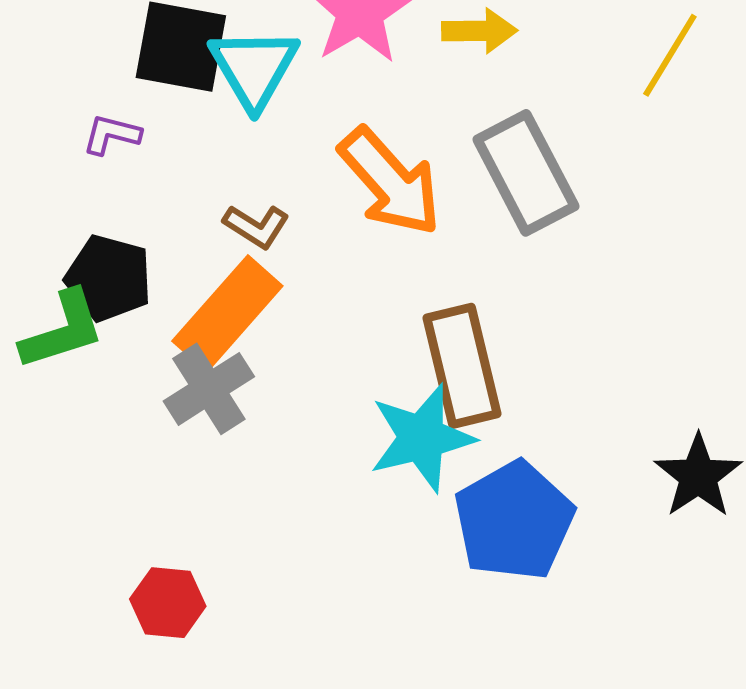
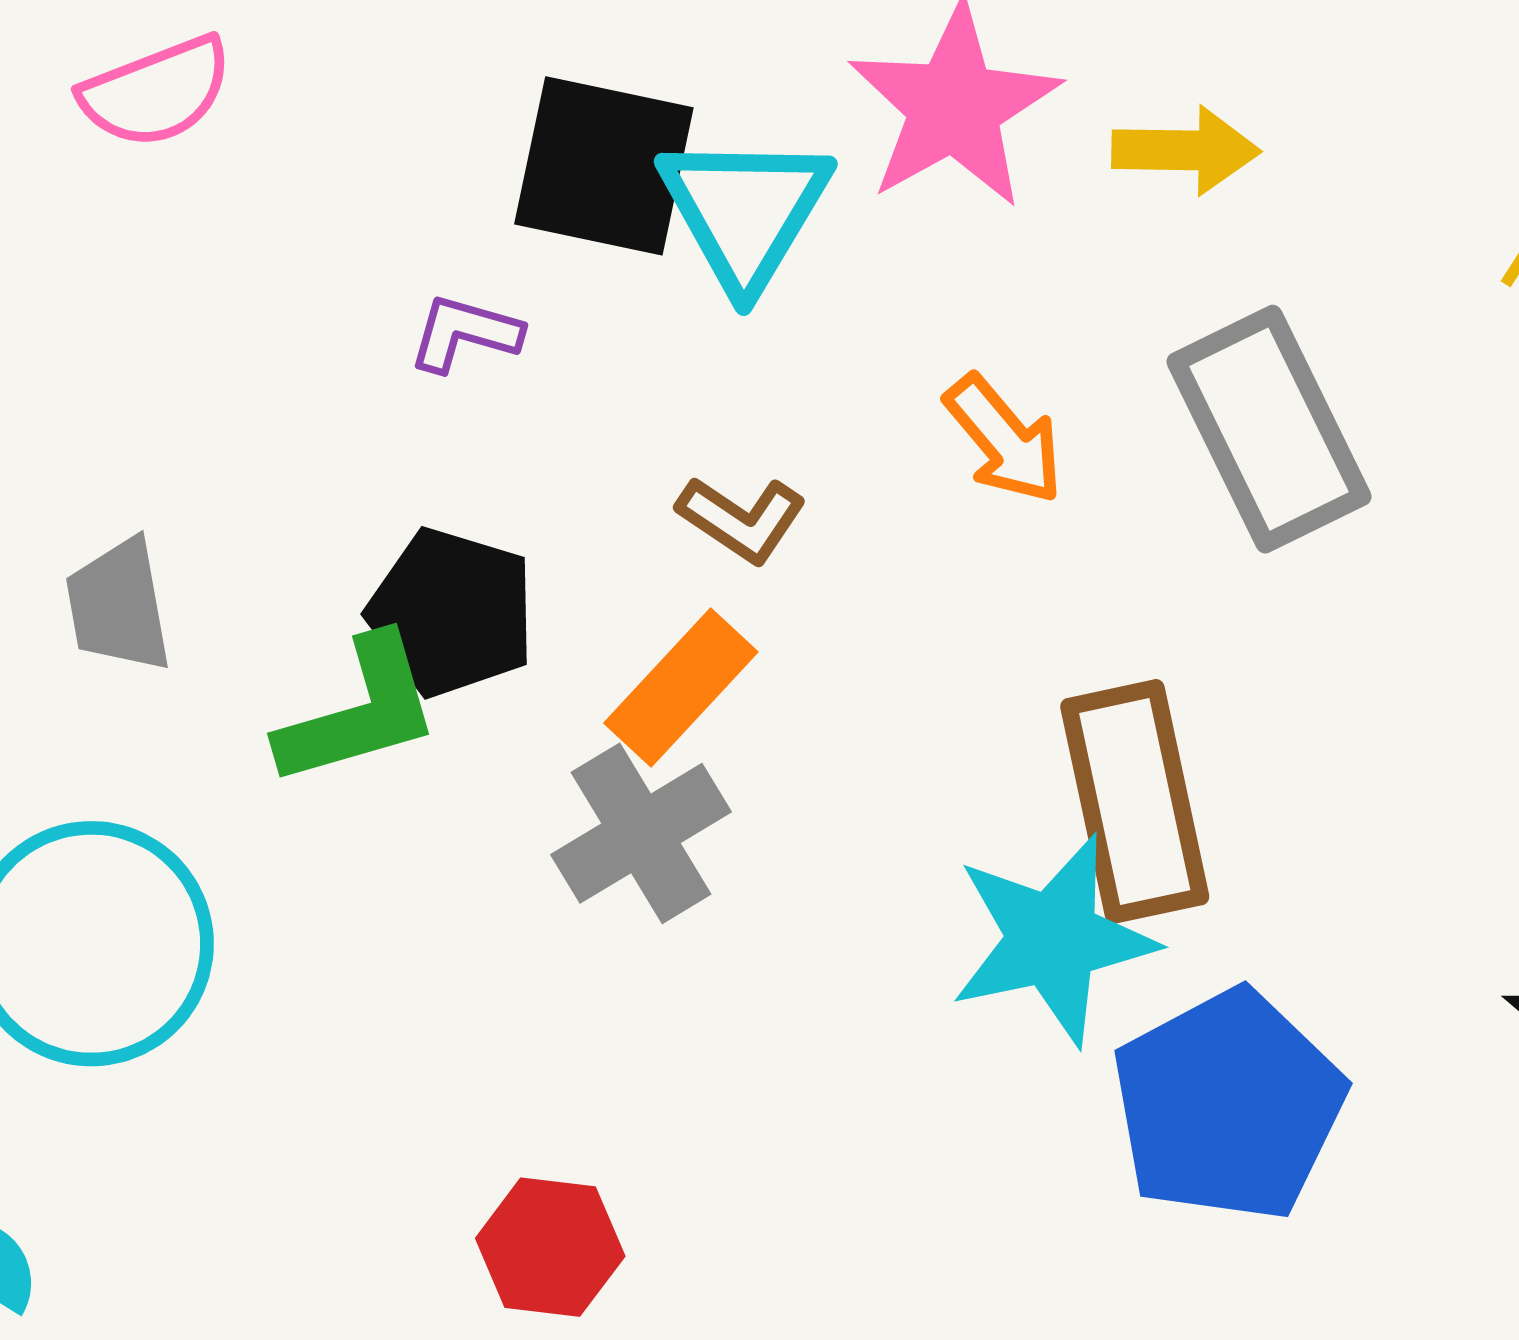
orange arrow: (390, 182) -> (1004, 440), size x0.6
orange rectangle: (227, 313) -> (681, 687), size x0.7

